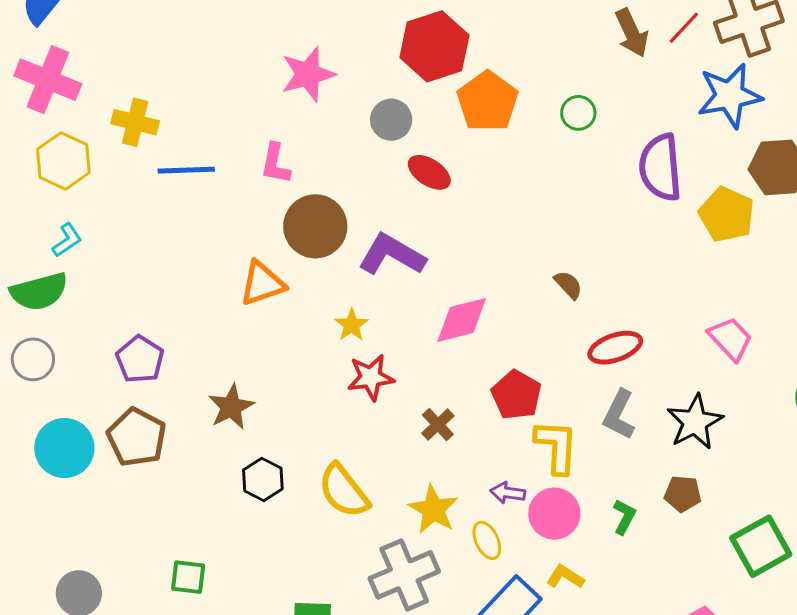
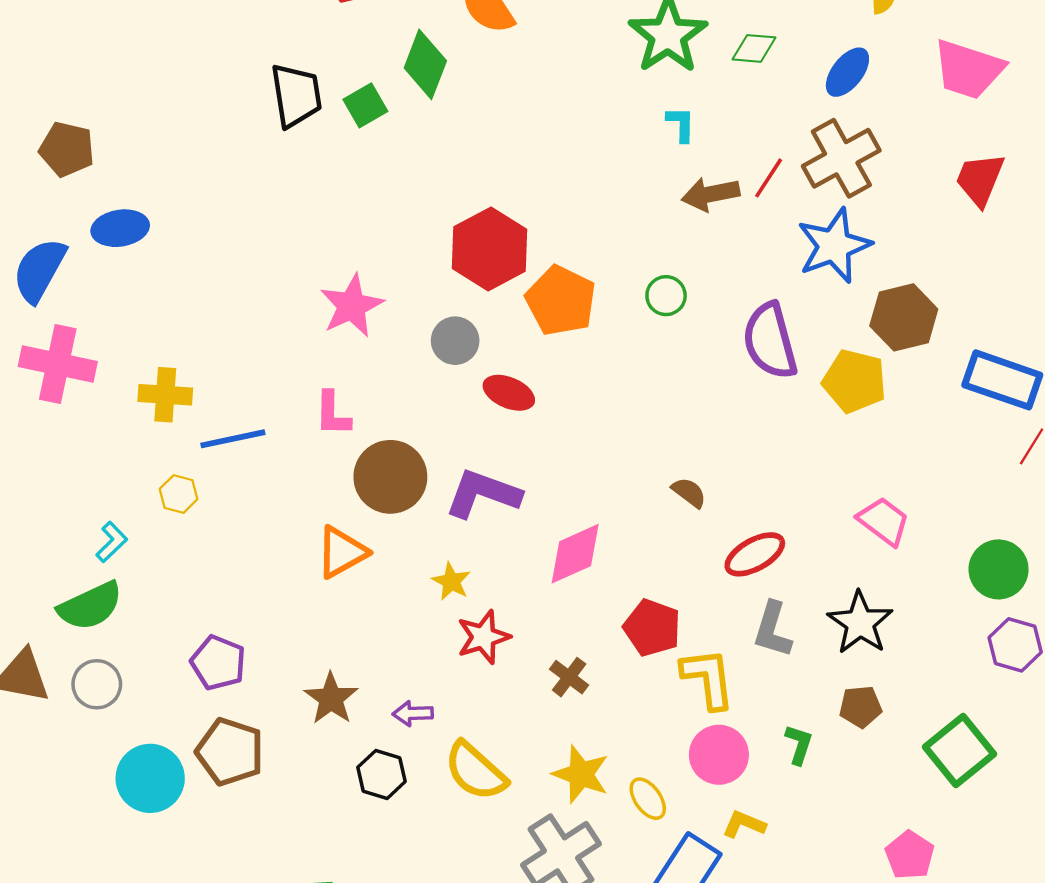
brown arrow: (632, 33) -> (711, 194), turned 114
yellow hexagon: (63, 161) -> (179, 494), moved, size x0.6
purple arrow: (508, 493) -> (413, 713), moved

